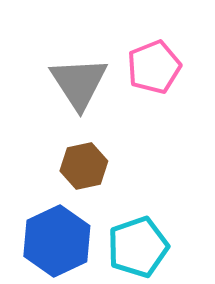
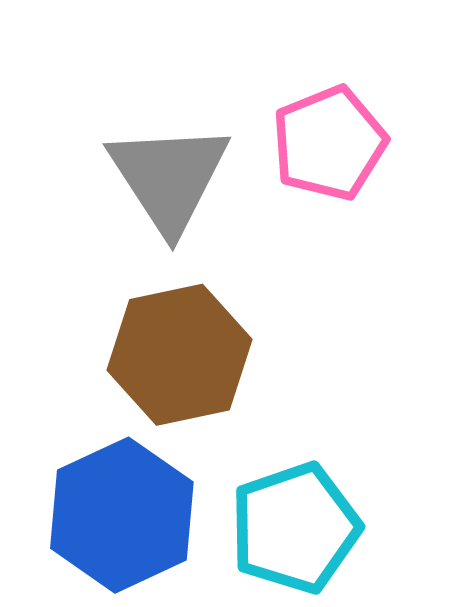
brown hexagon: (84, 166) -> (180, 355), size x1.4

